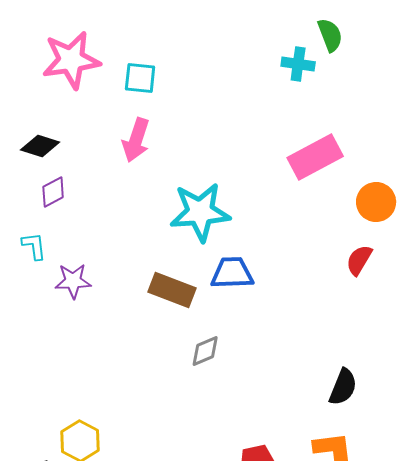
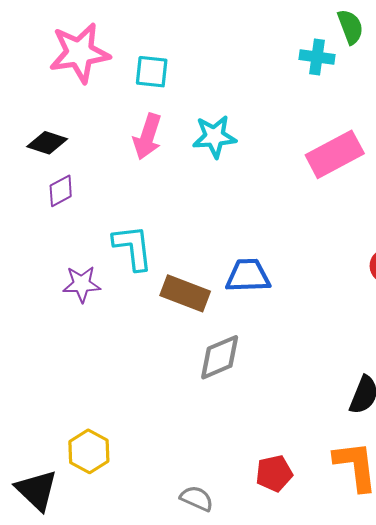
cyan star: (200, 212) -> (214, 137), moved, size x0.7
cyan L-shape: (34, 246) -> (133, 247), moved, size x1.6
gray diamond: (205, 351) -> (220, 357), size x1.4

